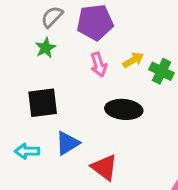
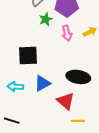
green star: (46, 48) -> (46, 19), moved
black ellipse: (124, 109) -> (78, 77), moved

